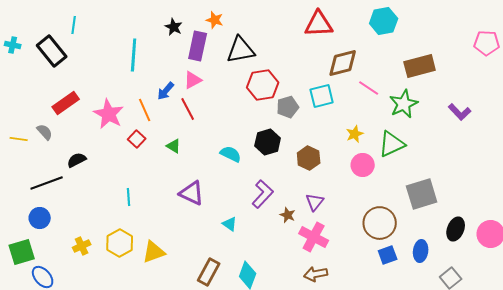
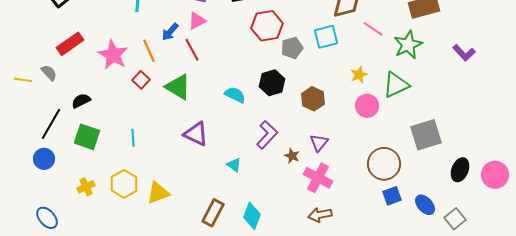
green triangle: (174, 146) -> (178, 87), size x1.8
black line: (47, 183) -> (51, 124), turned -40
blue ellipse: (421, 251) -> (425, 205), moved, turned -50
green square: (22, 252) -> (87, 137), moved, turned 36

